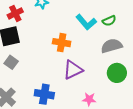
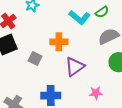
gray square: (11, 62) -> (35, 58), moved

